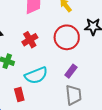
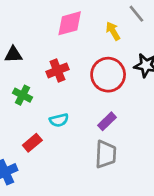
cyan semicircle: (36, 75) -> (59, 120), size x0.6
red rectangle: (19, 94) -> (32, 143), turned 56

